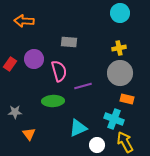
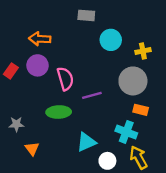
cyan circle: (120, 13) -> (111, 40), moved
orange arrow: (24, 21) -> (40, 39), moved
gray rectangle: (69, 42) -> (86, 15), moved
yellow cross: (119, 48) -> (143, 51), moved

